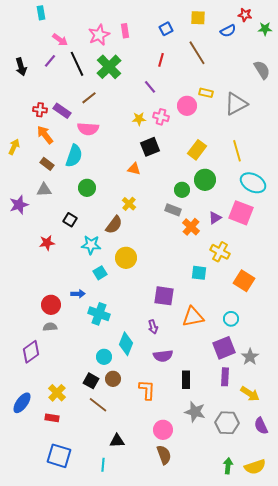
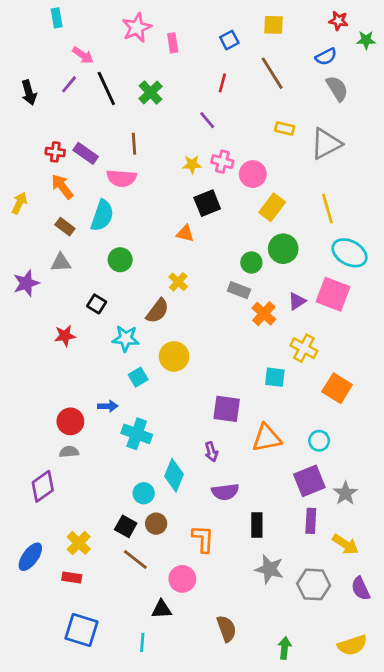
blue semicircle: (228, 31) -> (326, 57), moved
pink star: (99, 35) -> (137, 28), moved
green cross: (109, 67) -> (151, 93), size x0.7
gray semicircle: (262, 70) -> (337, 88), moved
brown line: (89, 98) -> (134, 144), moved, turned -56
pink circle: (187, 106) -> (253, 174), moved
pink circle: (163, 430) -> (182, 579), moved
green arrow: (228, 466) -> (285, 648), moved

